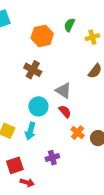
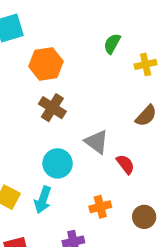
orange hexagon: (42, 36) -> (46, 64), moved
red semicircle: (65, 111) -> (125, 164), moved
orange cross: (78, 133) -> (100, 207), moved, turned 32

